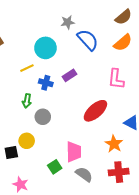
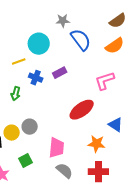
pink L-shape: (116, 79) -> (105, 81), turned 60
gray circle: (43, 117) -> (30, 127), moved
orange star: (114, 144) -> (97, 144), turned -30
green square: (55, 167) -> (26, 161), moved

